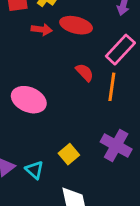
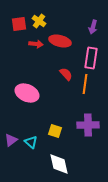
pink rectangle: (120, 50) -> (91, 58), turned -35
purple cross: (116, 146) -> (88, 125), turned -30
yellow square: (69, 154) -> (55, 131), turned -32

